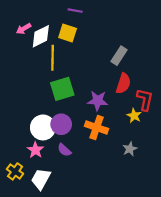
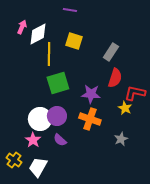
pink arrow: (24, 29) -> (22, 27), turned 144
yellow square: (68, 33) -> (74, 41), moved
red L-shape: (145, 100) -> (135, 93), turned -90

